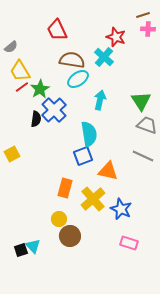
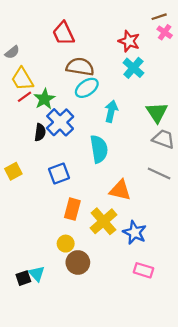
pink cross: (148, 29) -> (165, 32), turned 32
cyan cross: (104, 57) -> (133, 68), moved
blue square: (83, 156) -> (59, 174), moved

